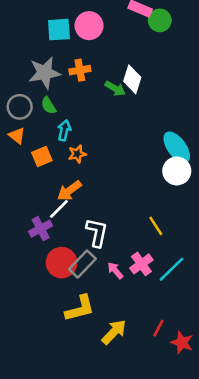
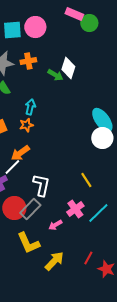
cyan arrow: (64, 130) -> (30, 107), moved
pink arrow: (115, 270) -> (55, 225), moved, turned -80
yellow L-shape: (80, 308) -> (28, 243), turned 80

